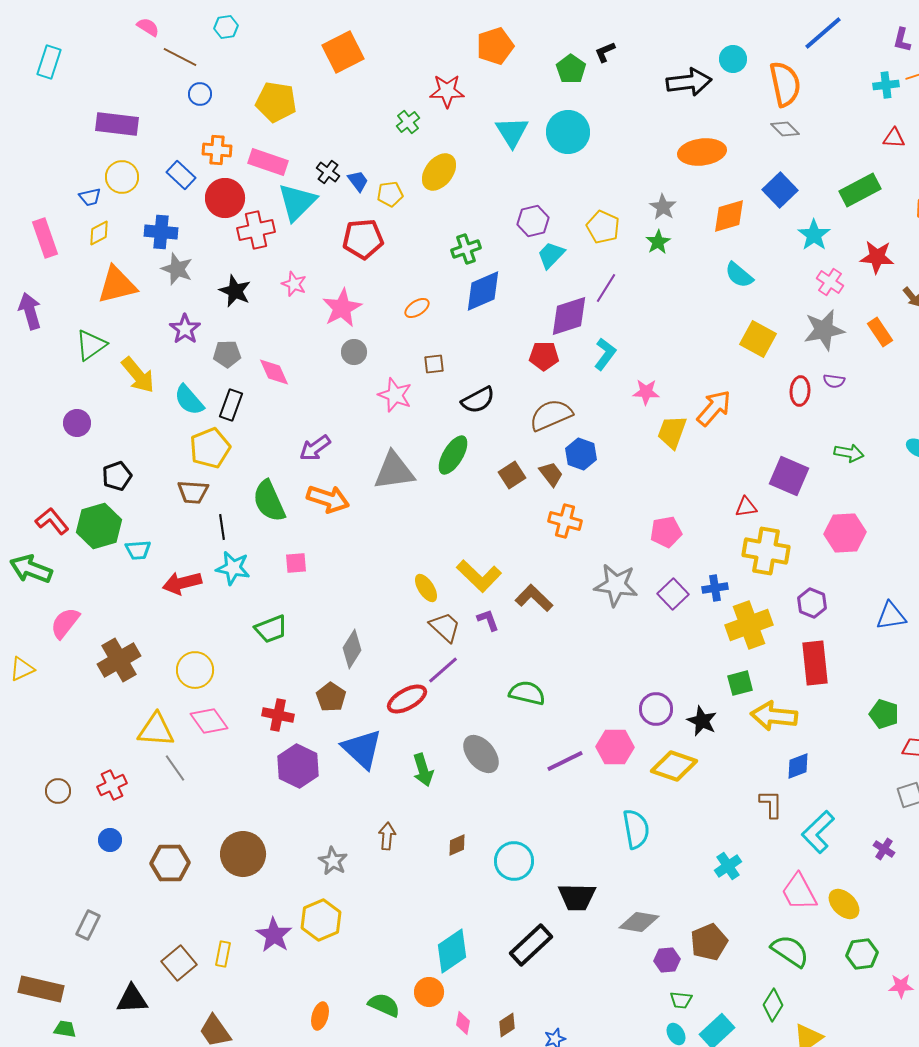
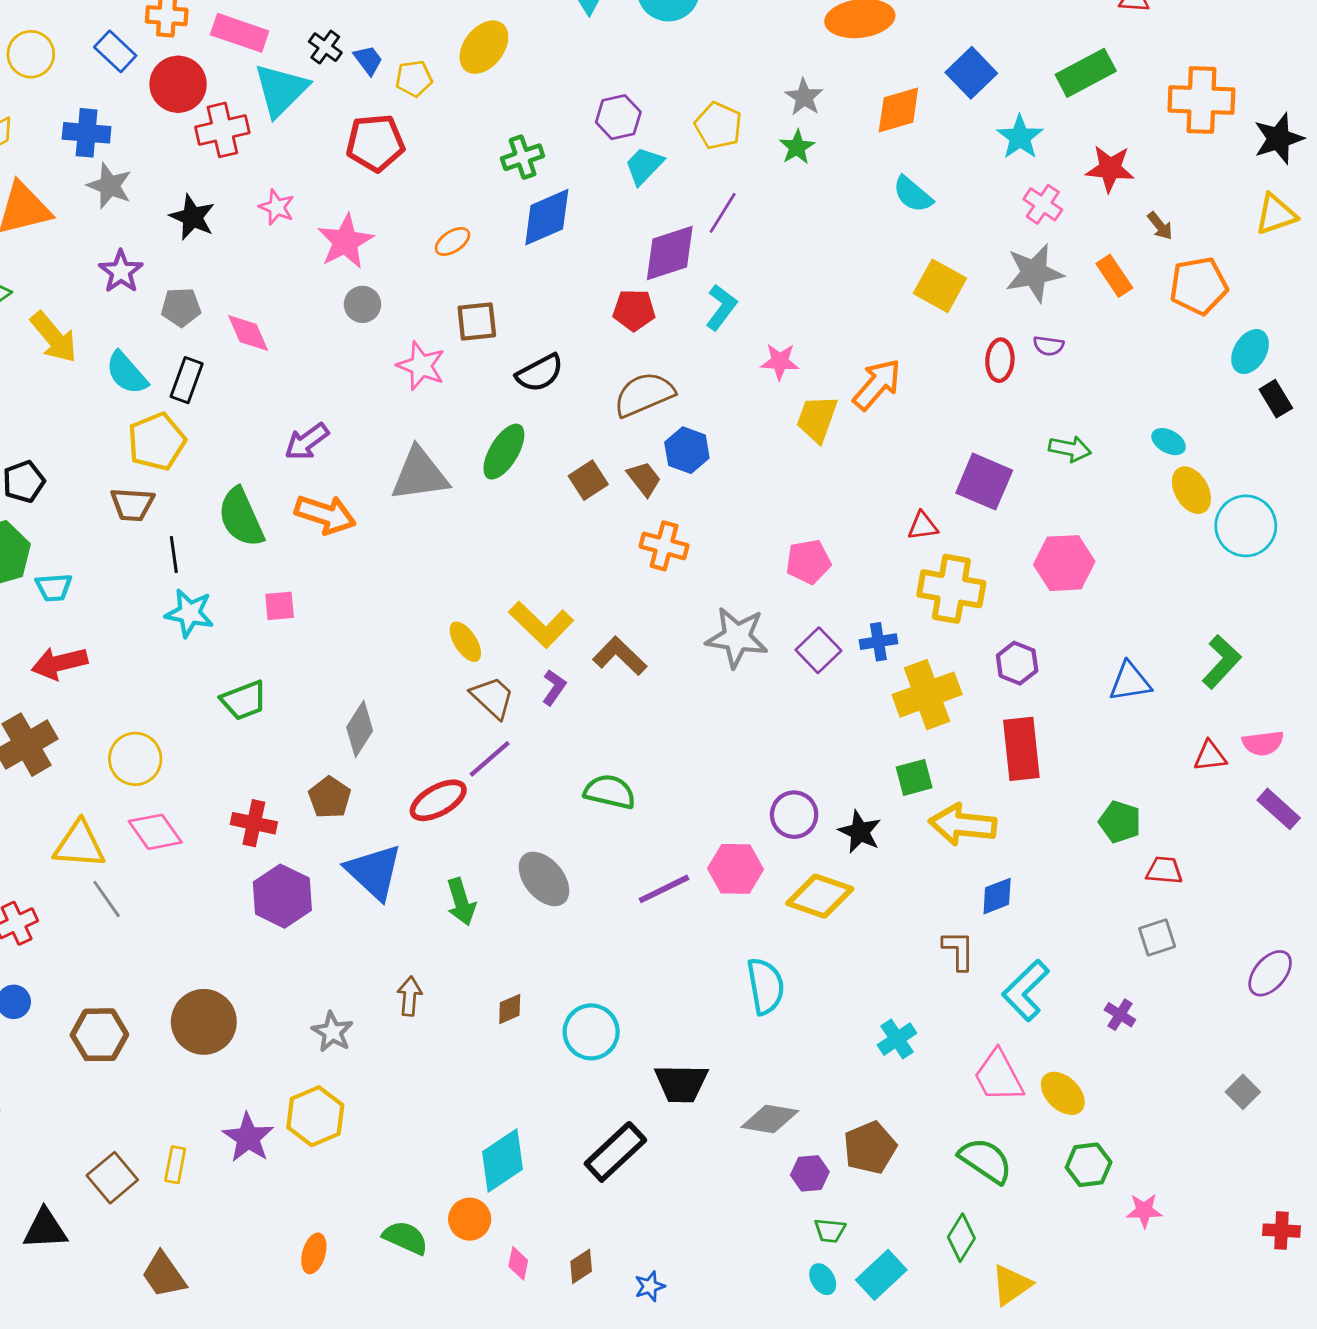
brown square: (434, 364) -> (477, 322), size x1.4
red arrow: (182, 583) -> (59, 663), moved
purple L-shape: (488, 620) -> (554, 687), turned 55

